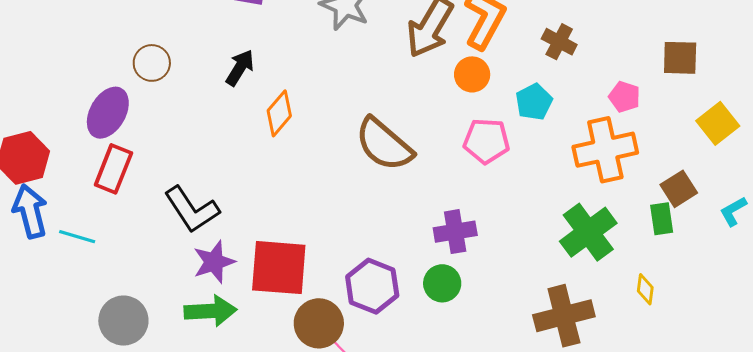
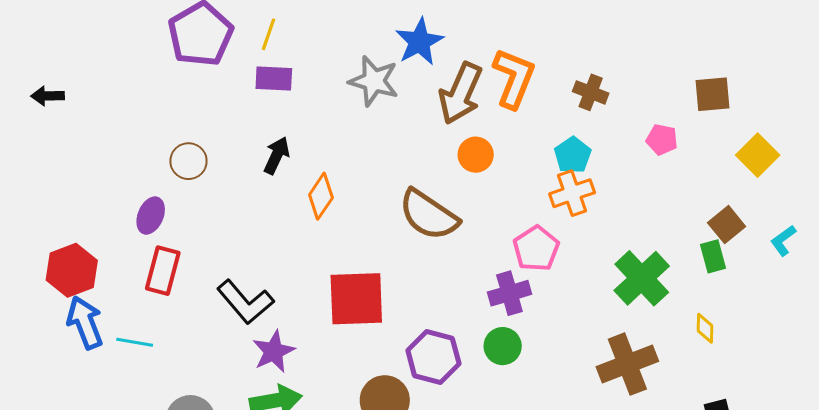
orange circle: (472, 74) -> (476, 155), moved
purple ellipse: (108, 113) -> (151, 216), size x0.7
pink pentagon: (486, 141) -> (536, 249), moved, turned -30
orange cross: (605, 150) -> (572, 193), moved, size x0.7
red square: (279, 268) -> (356, 299), moved

